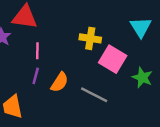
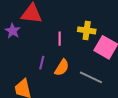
pink line: (37, 51) -> (60, 39), moved

